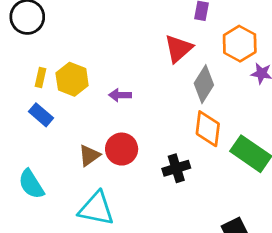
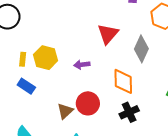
red triangle: (178, 49) -> (108, 34), moved
orange diamond: (208, 129) -> (123, 81), moved

